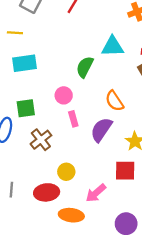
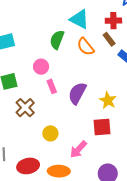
cyan triangle: (113, 47) -> (79, 19), turned 35
orange semicircle: (114, 101) -> (86, 47), moved
red ellipse: (47, 192) -> (28, 166), moved

